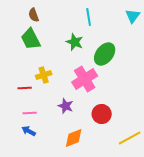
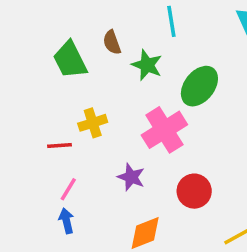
brown semicircle: (34, 15) -> (112, 42), moved
pink line: (30, 113) -> (68, 189), turned -56
blue arrow: (29, 131) -> (66, 221), turned 48

